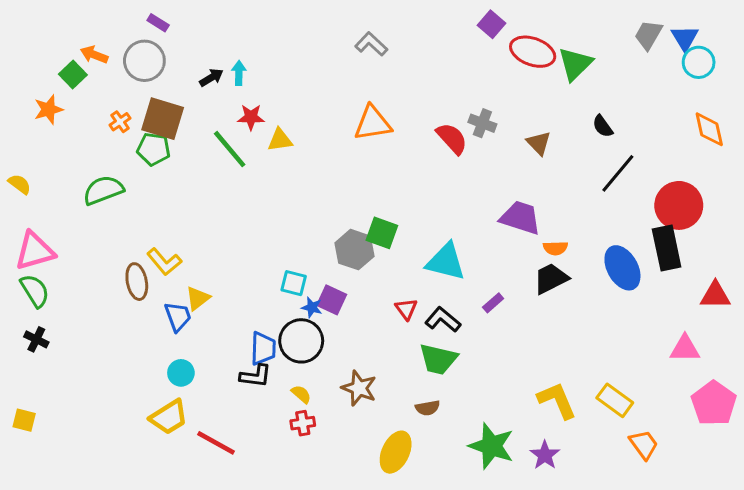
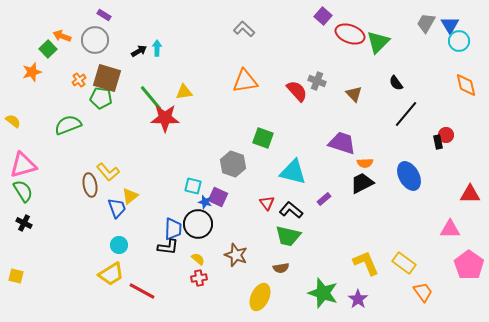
red star: (251, 117) -> (165, 118), moved, size x1.6
red circle: (679, 205) -> (446, 135), size x0.5
green square: (382, 233) -> (263, 138), moved
black rectangle: (667, 248) -> (438, 142), moved, size x0.5

